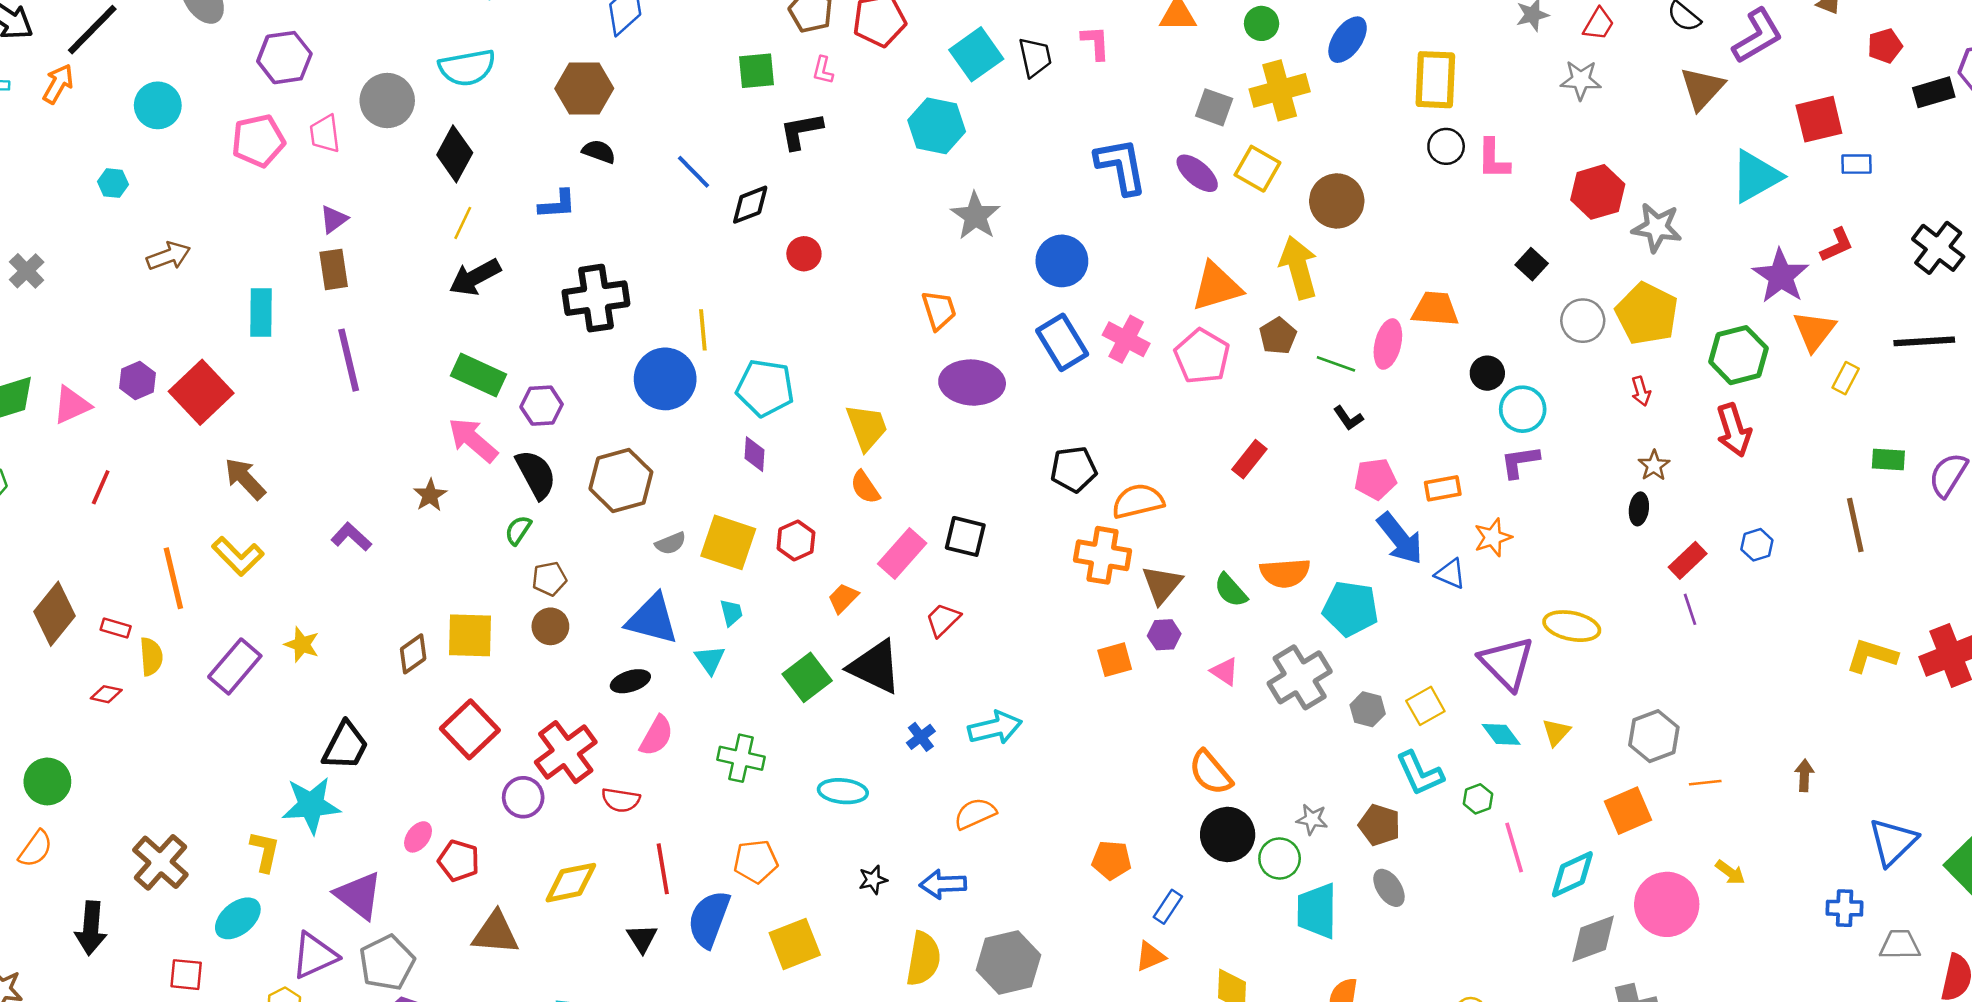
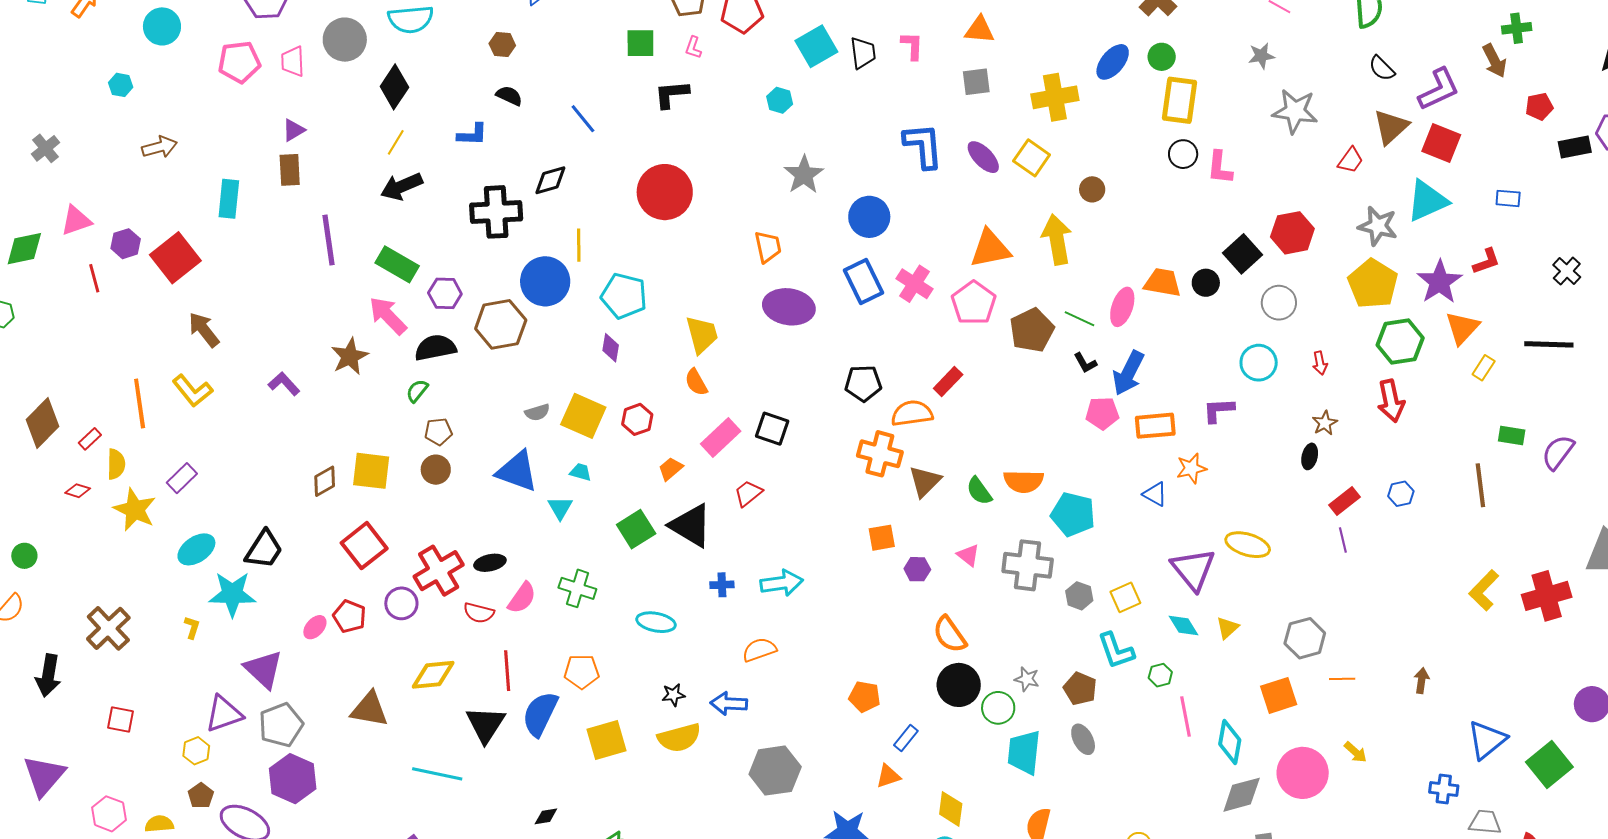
green circle: (1262, 23) -> (1162, 57), moved
red trapezoid: (1599, 24) -> (1351, 160), moved
gray star: (1581, 80) -> (1295, 111), size x1.4
brown hexagon: (584, 88) -> (502, 44), size x0.6
gray square: (1214, 107) -> (976, 82), moved, turned -32
red square: (1819, 119) -> (1441, 143), moved, turned 30
cyan hexagon: (937, 126) -> (780, 100), size x0.6
red hexagon: (1598, 192) -> (1292, 233), moved
brown circle: (1337, 201) -> (1092, 189), size x0.6
black diamond: (750, 205) -> (550, 180), moved
gray star: (1657, 227) -> (1378, 226), moved
black cross: (1938, 248) -> (1567, 271), size x0.7
red circle: (804, 254) -> (665, 192), size x2.0
black square: (1532, 264) -> (1242, 254), size x1.5
yellow pentagon: (1647, 314) -> (1373, 284), moved
brown pentagon: (1278, 336) -> (1032, 330), moved, size x1.5
purple line: (349, 360) -> (329, 240), moved
black circle: (1487, 373) -> (1206, 283), moved
pink triangle: (72, 405) -> (76, 221), moved
cyan circle: (1523, 409) -> (1259, 363), moved
red rectangle: (1249, 459) -> (948, 381), moved
black semicircle: (536, 474) -> (435, 348), turned -78
brown hexagon: (621, 480) -> (501, 324), moved
red line: (101, 487) -> (94, 278), moved, turned -44
orange rectangle: (1443, 488) -> (1155, 426), size x1.4
brown star: (430, 495) -> (350, 356), size x1.4
blue arrow: (1400, 539) -> (1128, 373), moved, turned 60
cyan trapezoid: (731, 613) -> (581, 472), turned -65
red rectangle: (116, 628) -> (90, 439), turned -65
purple hexagon: (1164, 635) -> (917, 569), moved
yellow star: (302, 644) -> (135, 510), moved, size x1.5
yellow L-shape: (1872, 656) -> (1484, 590), turned -69
purple rectangle: (235, 666) -> (182, 478), size x0.7
gray cross: (1300, 677) -> (1028, 565), turned 33
black ellipse: (630, 681) -> (490, 563), moved
pink semicircle: (656, 736) -> (522, 598), moved
blue cross: (921, 737) -> (722, 585), turned 30
green circle: (47, 781) -> (24, 556), size x0.7
yellow L-shape: (265, 851) -> (192, 627), size x0.7
red pentagon: (459, 861) -> (349, 616), moved
cyan diamond: (1572, 874) -> (1230, 742), turned -60
cyan ellipse: (238, 918) -> (196, 549), moved
black triangle: (642, 938) -> (485, 724), size x1.6
yellow semicircle: (923, 959) -> (679, 738), moved, turned 60

